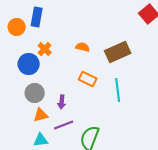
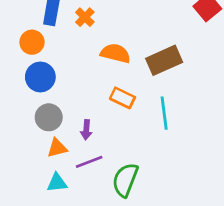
orange circle: (17, 27) -> (32, 42), moved
orange semicircle: (83, 47) -> (115, 53), size x1.5
orange cross: (45, 49) -> (85, 17), moved

